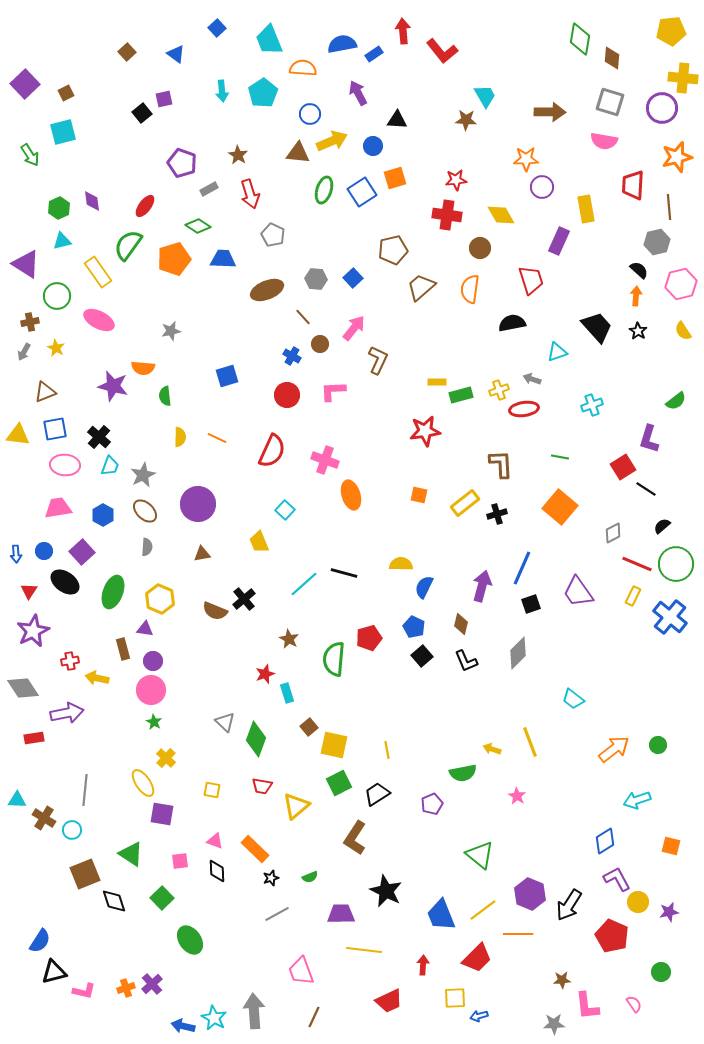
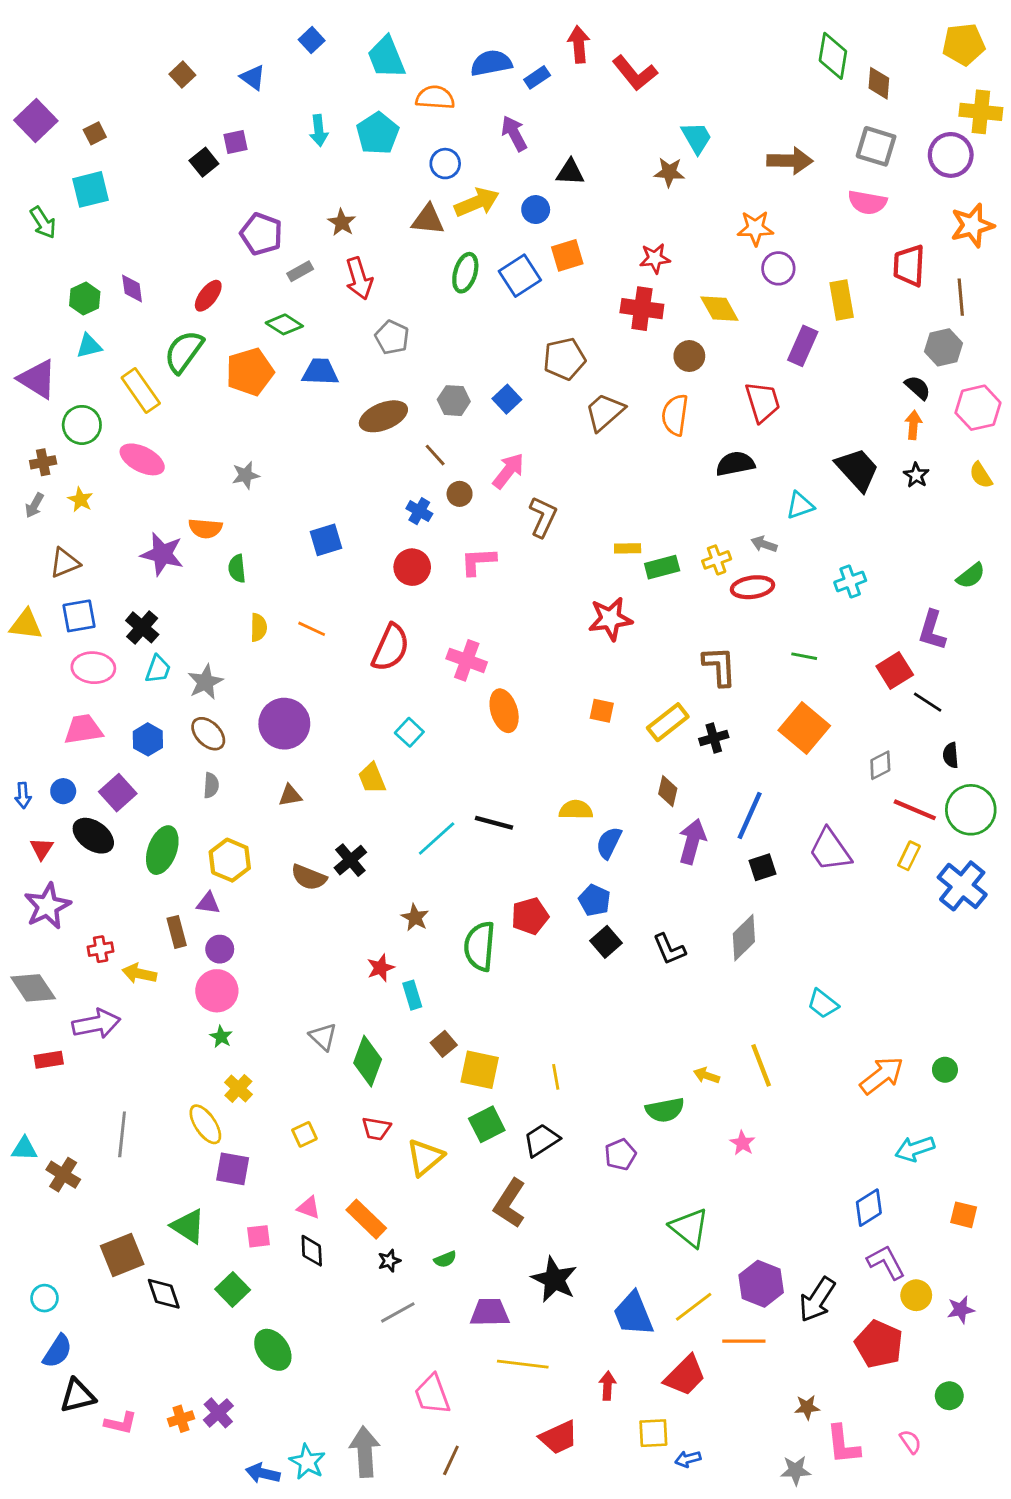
black semicircle: (662, 526) -> (951, 755), turned -54
brown diamond: (461, 624) -> (668, 791), moved
yellow square: (212, 790) -> (304, 1134), turned -36
cyan circle: (72, 830) -> (45, 1298), moved

